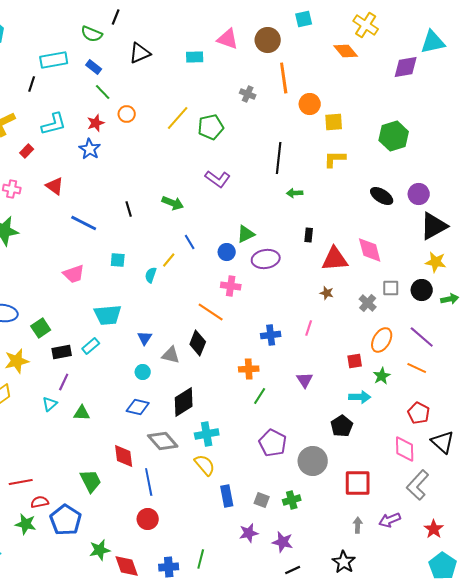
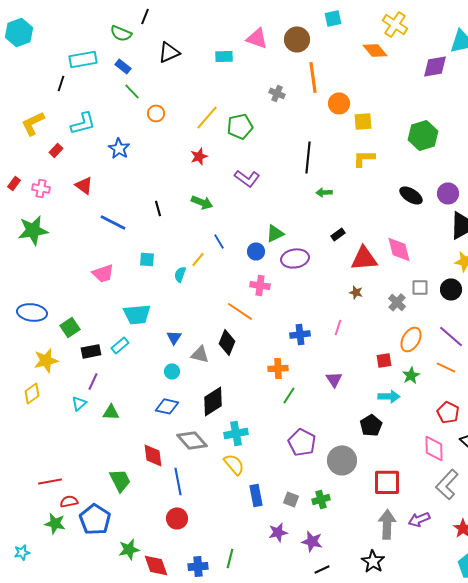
red star: (96, 123) -> (199, 156), moved
black rectangle: (309, 235) -> (338, 234), turned 48
gray arrow: (358, 525) -> (387, 524), size x1.8

